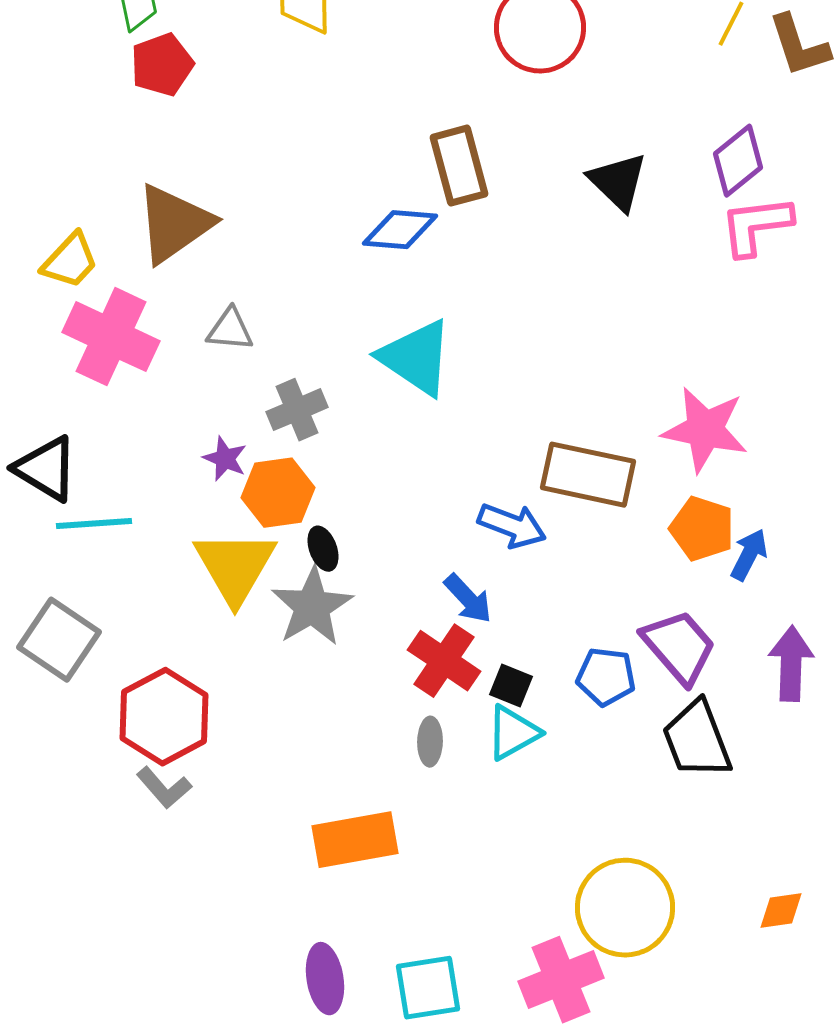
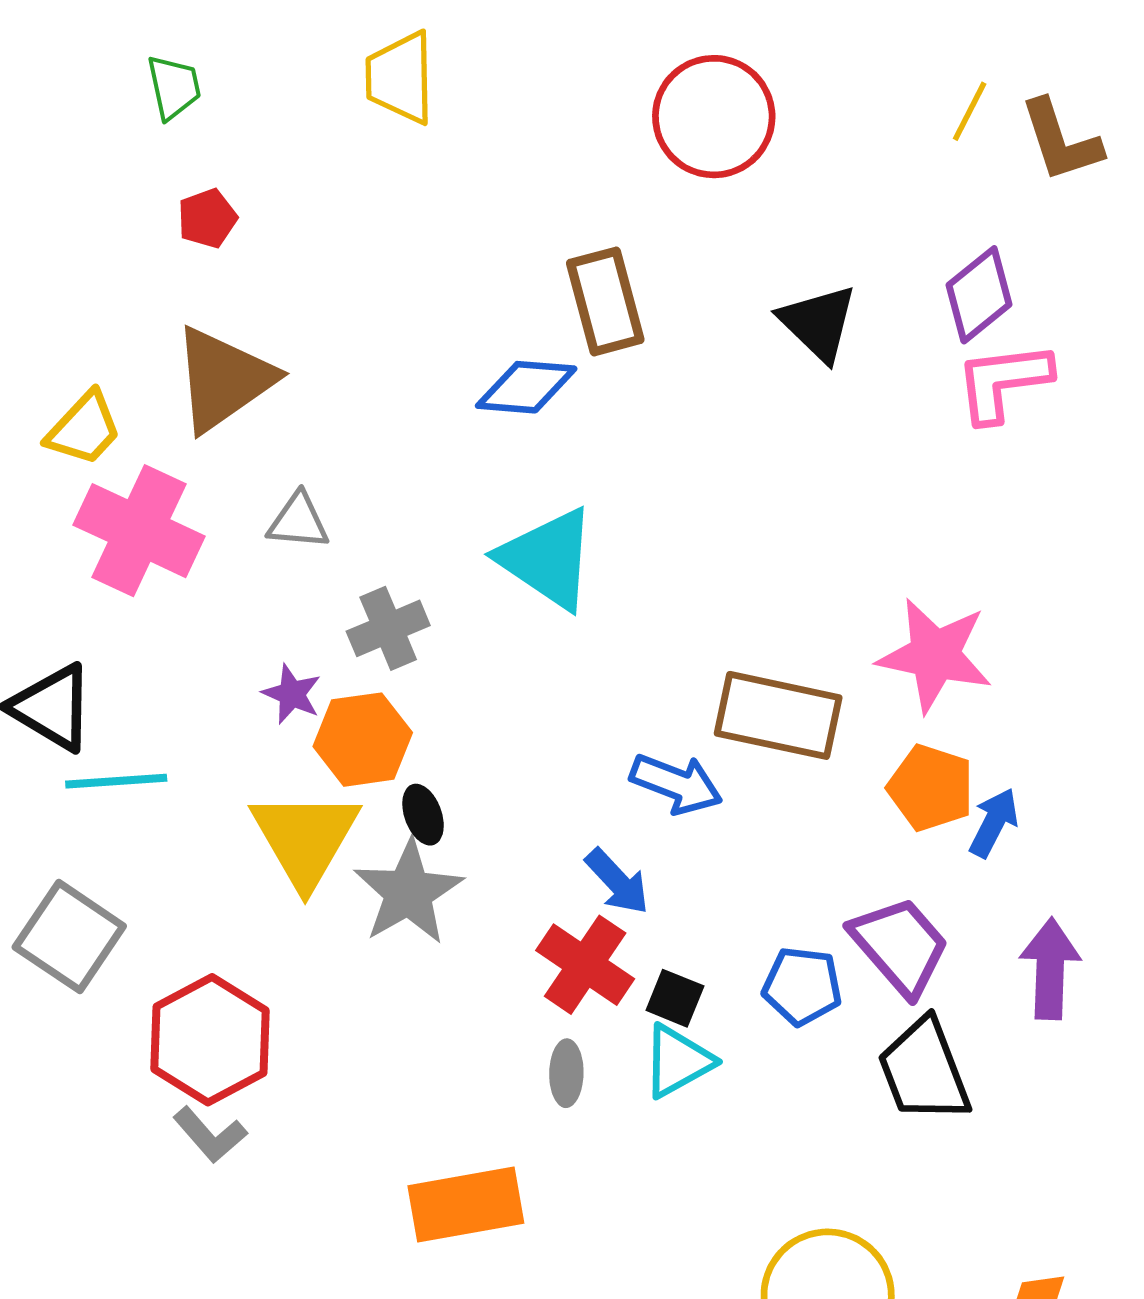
red pentagon: (162, 65) -> (207, 218), moved, size x0.7

